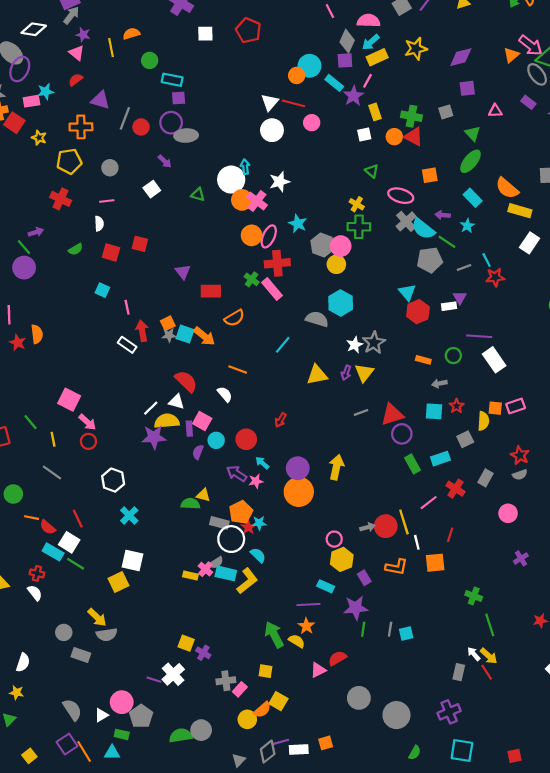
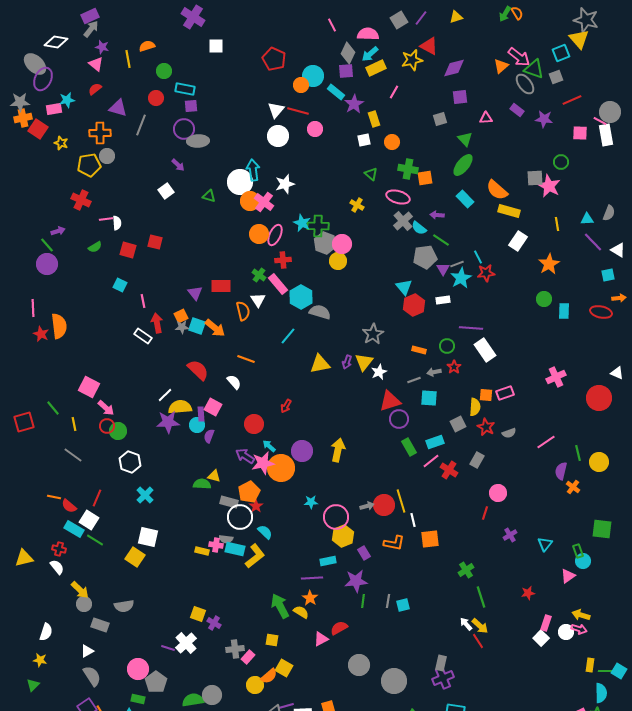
red pentagon: (248, 30) -> (274, 59), moved
pink line: (367, 81) -> (394, 92), moved
green cross: (411, 116) -> (408, 169), moved
red circle: (141, 127) -> (156, 98), moved
red triangle: (414, 137) -> (429, 46), moved
cyan arrow: (245, 167) -> (253, 170), size x1.5
gray circle: (110, 168) -> (107, 156), moved
pink line: (107, 201) -> (106, 219), moved
cyan star: (467, 226) -> (461, 278), moved, size x1.5
green cross: (359, 227) -> (318, 226), moved
cyan semicircle: (423, 229) -> (419, 228), size x0.7
red cross: (277, 263) -> (283, 260), size x0.7
purple triangle: (183, 272) -> (195, 293), moved
purple triangle: (460, 298) -> (443, 269), moved
cyan hexagon: (341, 303) -> (301, 297), moved
orange semicircle: (234, 318) -> (243, 311), turned -72
orange semicircle: (37, 334) -> (59, 326), size x1.4
white star: (355, 345) -> (379, 372), moved
white triangle: (176, 402) -> (258, 300), moved, turned 42
red star: (457, 406) -> (454, 367), moved
gray line: (361, 412) -> (414, 380), moved
cyan circle: (216, 440) -> (197, 425), moved
red star: (520, 455) -> (486, 427), moved
gray semicircle: (520, 475) -> (509, 433), moved
pink star: (256, 481) -> (263, 463), size x1.6
orange circle: (299, 492) -> (281, 468), moved
green circle: (13, 494) -> (118, 431), moved
pink line: (429, 503) -> (431, 461), moved
red line: (78, 519) -> (97, 498), turned 48
cyan star: (259, 523) -> (311, 502), moved
red line: (450, 535) -> (485, 513), moved
pink circle: (334, 539) -> (336, 517), size x1.6
gray semicircle: (216, 563) -> (226, 539), turned 40
pink cross: (205, 569) -> (216, 545), turned -32
yellow square: (118, 582) -> (135, 557), turned -30
cyan rectangle: (326, 586) -> (328, 561), turned -35
green cross: (474, 596) -> (466, 570), turned 35
yellow arrow: (97, 617) -> (80, 590), moved
gray rectangle: (459, 672) -> (441, 663), moved
white triangle: (101, 715) -> (87, 651), moved

